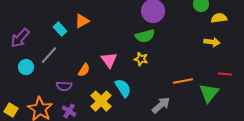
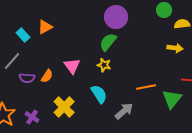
green semicircle: (145, 36) -> (108, 42), turned 144
purple semicircle: (64, 86) -> (27, 78), moved
cyan semicircle: (123, 88) -> (99, 94), moved

